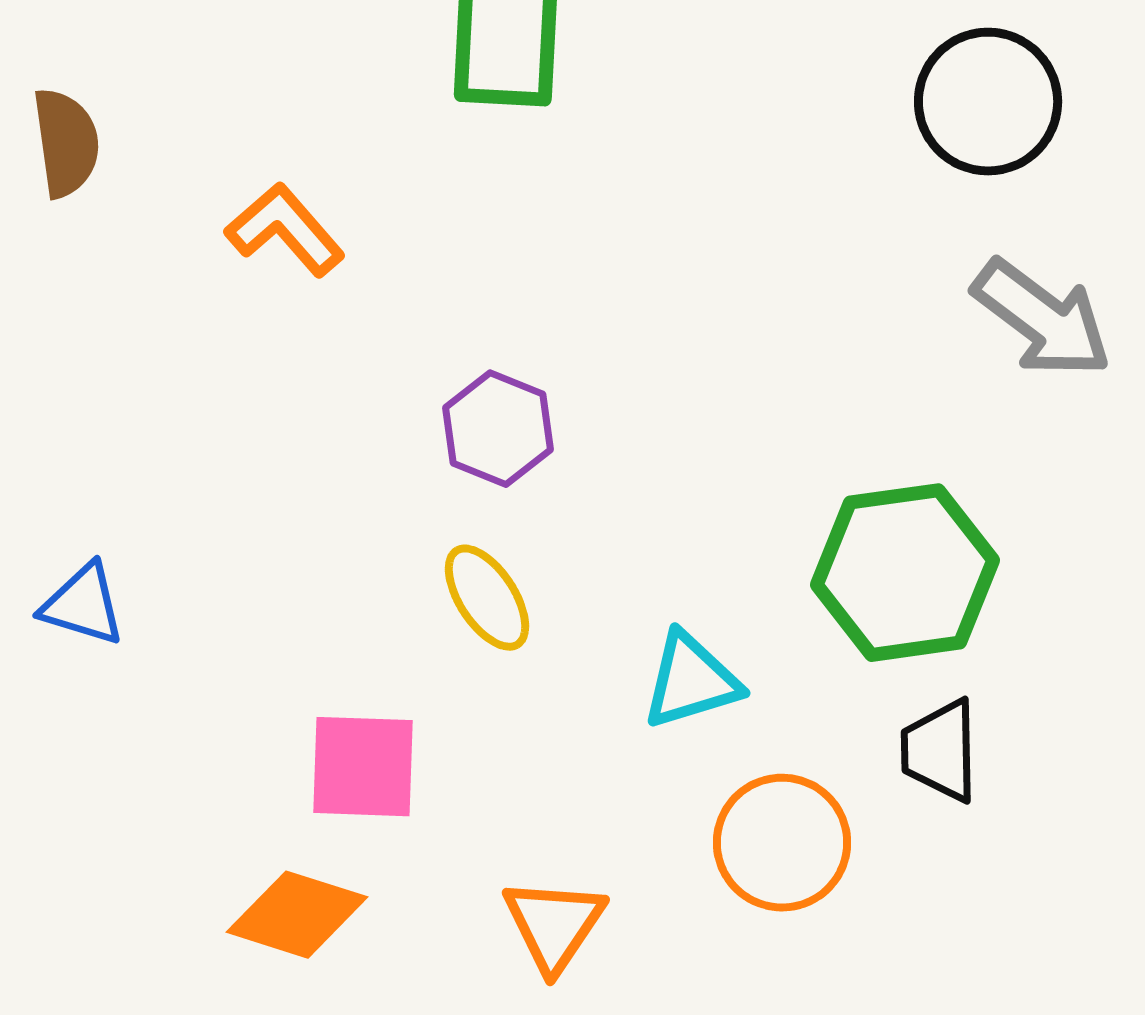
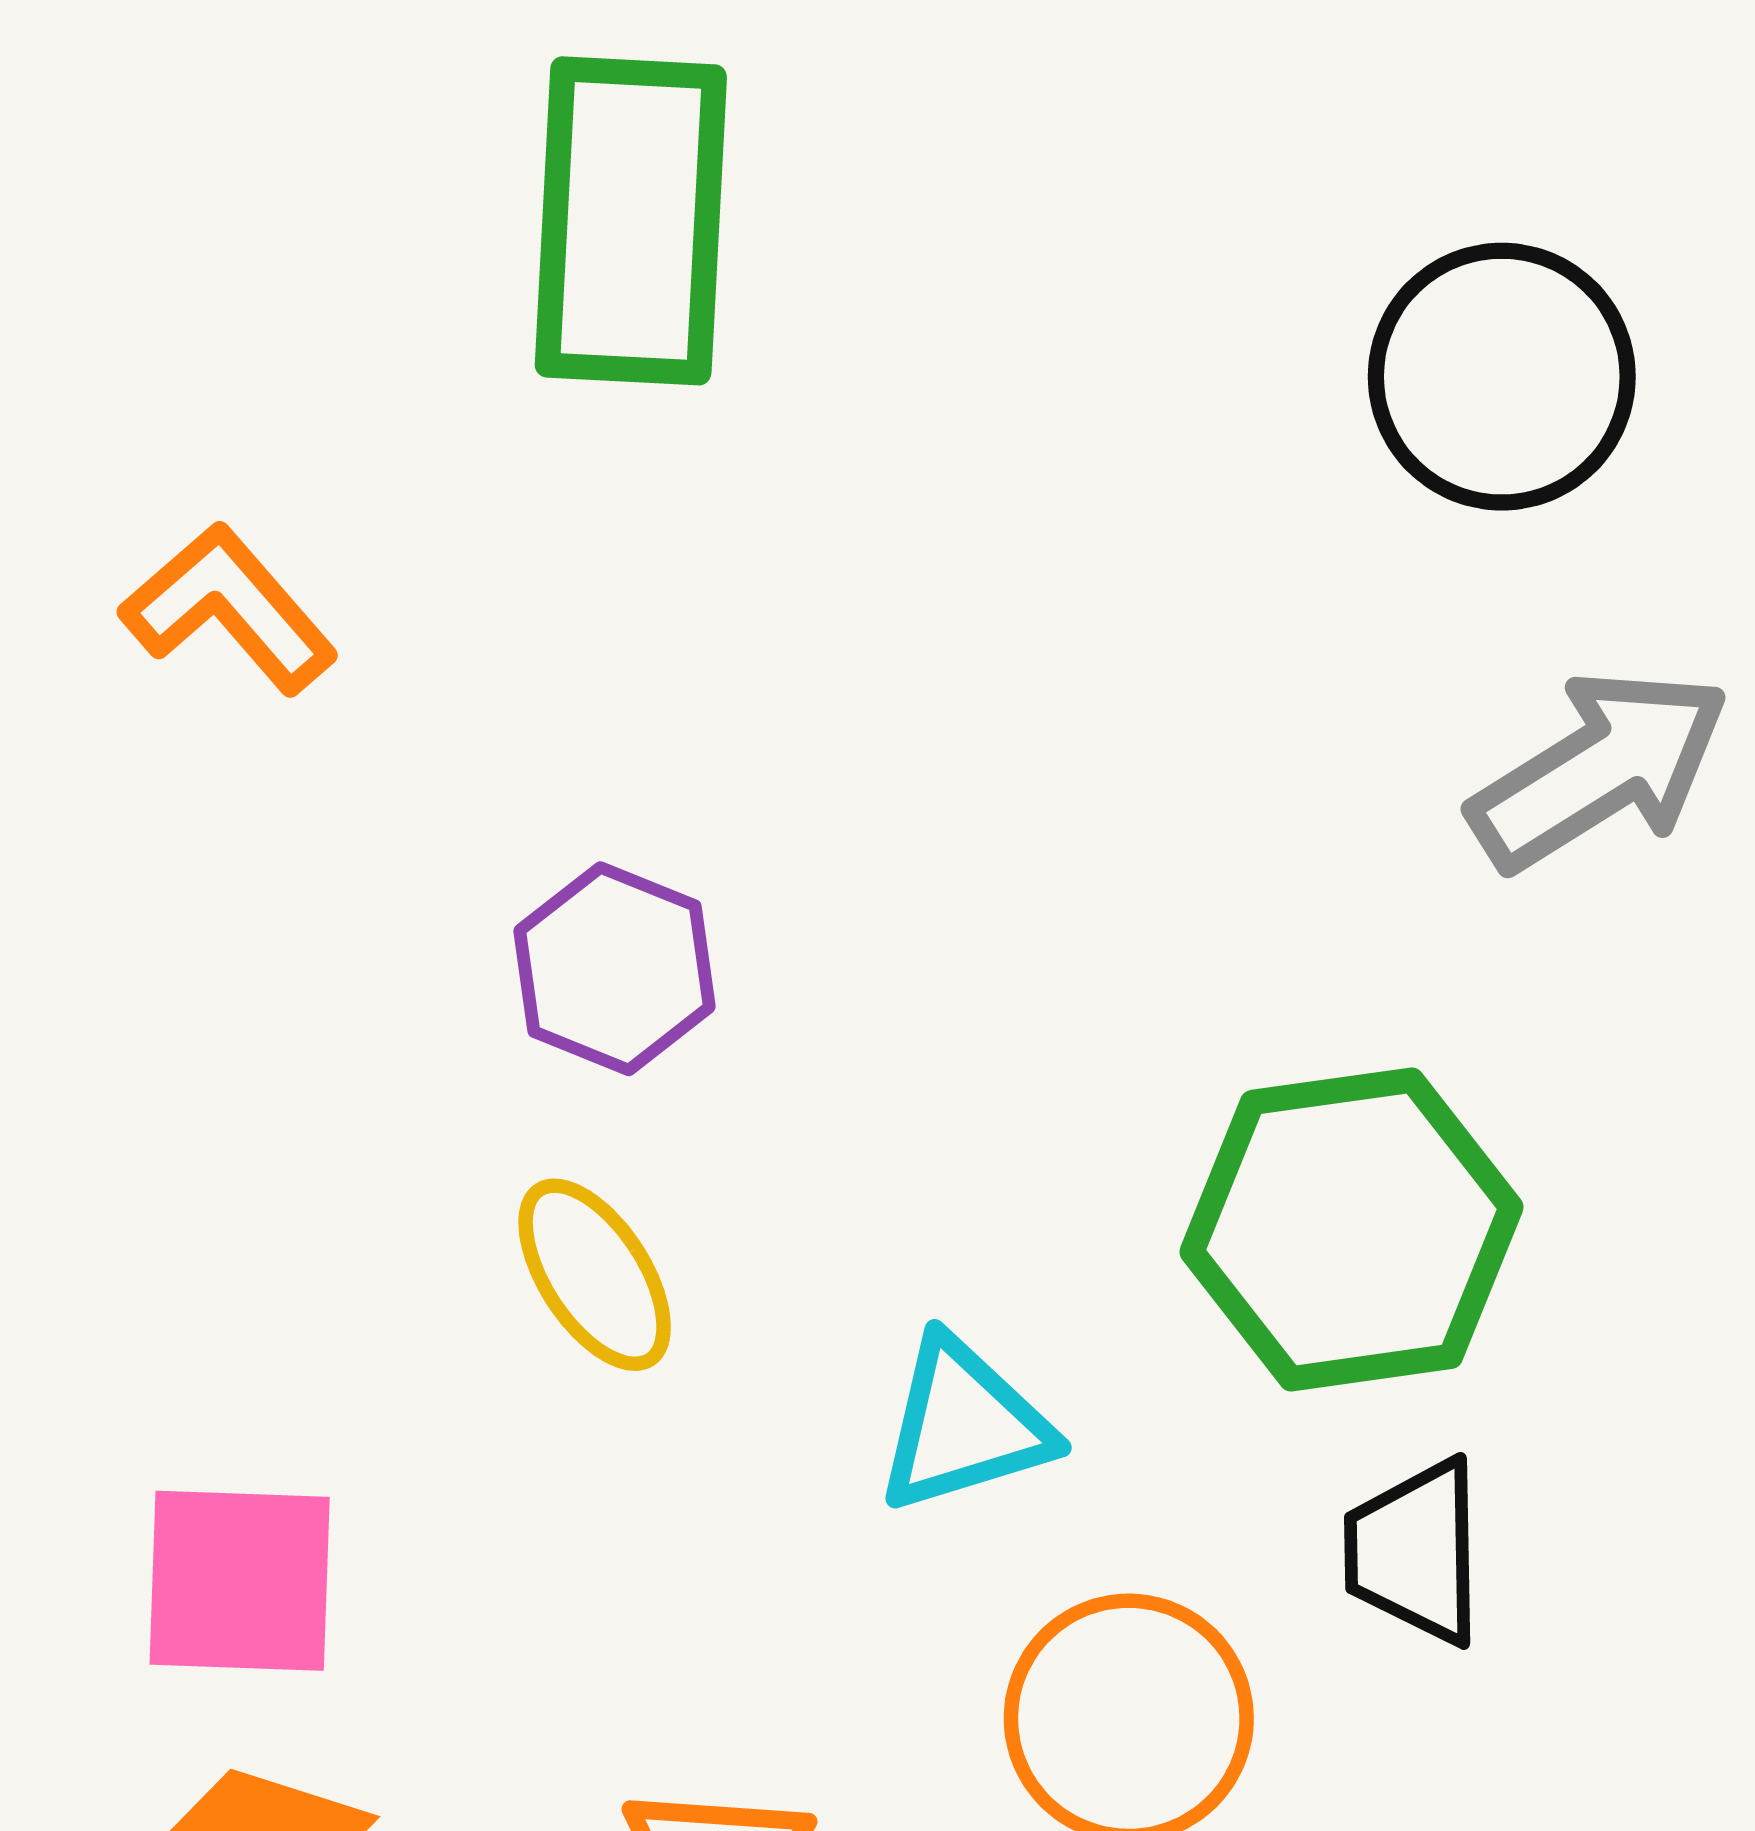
gray arrow: (1042, 319) -> (1600, 770), turned -69
pink square: (363, 767) -> (240, 1581), moved

